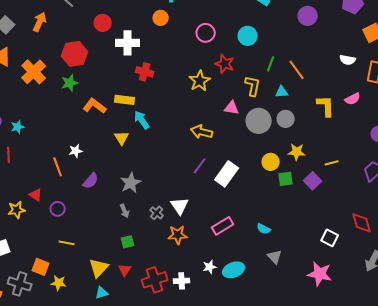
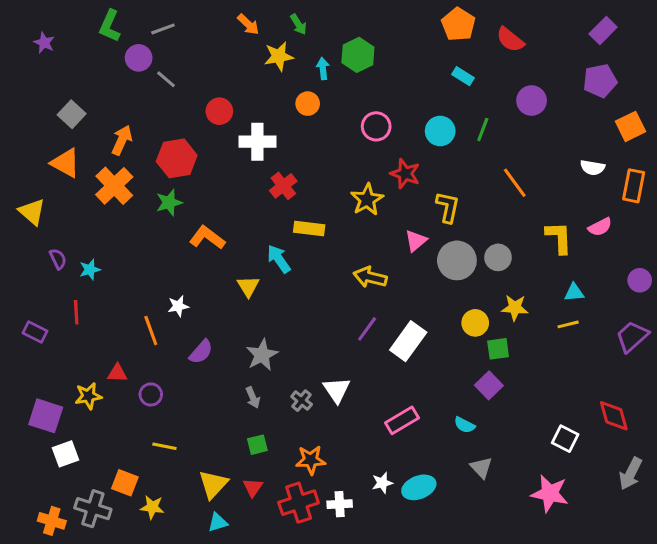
orange arrow: (40, 22) -> (122, 140), moved
green line: (271, 64) -> (483, 129), moved
red cross: (145, 72) -> (283, 186), turned 36
cyan triangle: (282, 92) -> (574, 292), moved
yellow rectangle: (125, 100) -> (309, 228), moved
pink triangle: (232, 108) -> (416, 241), turned -49
purple square: (313, 181) -> (489, 385), moved
red triangle: (36, 195) -> (117, 373), turned -32
orange star: (178, 235) -> (311, 460), moved

